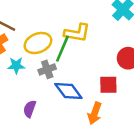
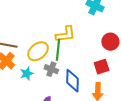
gray cross: (47, 69) -> (51, 69), turned -32
blue diamond: (68, 91) -> (73, 81), turned 55

